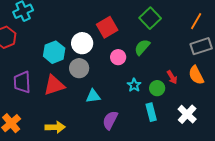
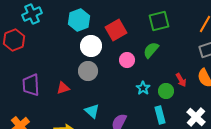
green square: (150, 18) -> (159, 21), turned 30
cyan hexagon: (54, 52) -> (79, 20), moved
red triangle: (54, 85) -> (63, 88), size x0.6
cyan triangle: (93, 96) -> (92, 111), moved, turned 49

